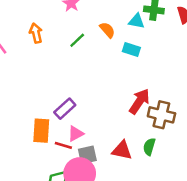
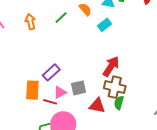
orange arrow: (36, 33) -> (30, 22), moved
cyan rectangle: (131, 49) -> (104, 25), turned -56
brown cross: (161, 115) -> (115, 87), moved
gray square: (87, 155) -> (79, 88), moved

